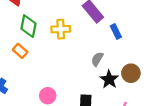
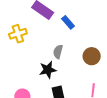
black star: (109, 79) -> (48, 70), moved, turned -30

